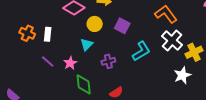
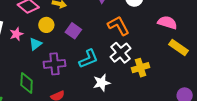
purple cross: (108, 61) -> (54, 64), size x1.5
pink star: (70, 63) -> (16, 34), moved
white star: (182, 75) -> (102, 83), moved

